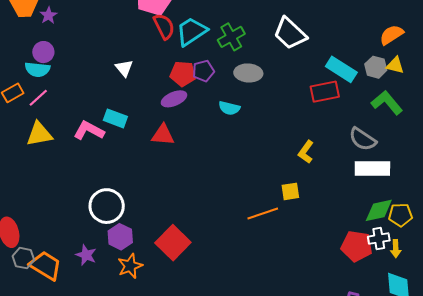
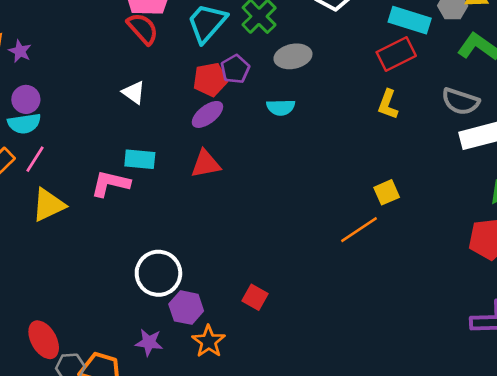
red semicircle: (164, 26) -> (143, 29), moved
yellow L-shape: (306, 152) -> (388, 104), moved
red square: (173, 243) -> (255, 297), size x0.6

